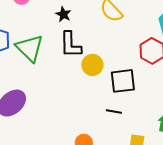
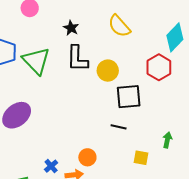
yellow circle: (92, 65) -> (108, 71), moved

